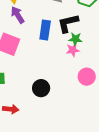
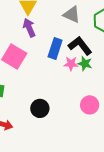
black L-shape: (68, 23) -> (80, 46), turned 55
pink star: (73, 50) -> (71, 64), moved

